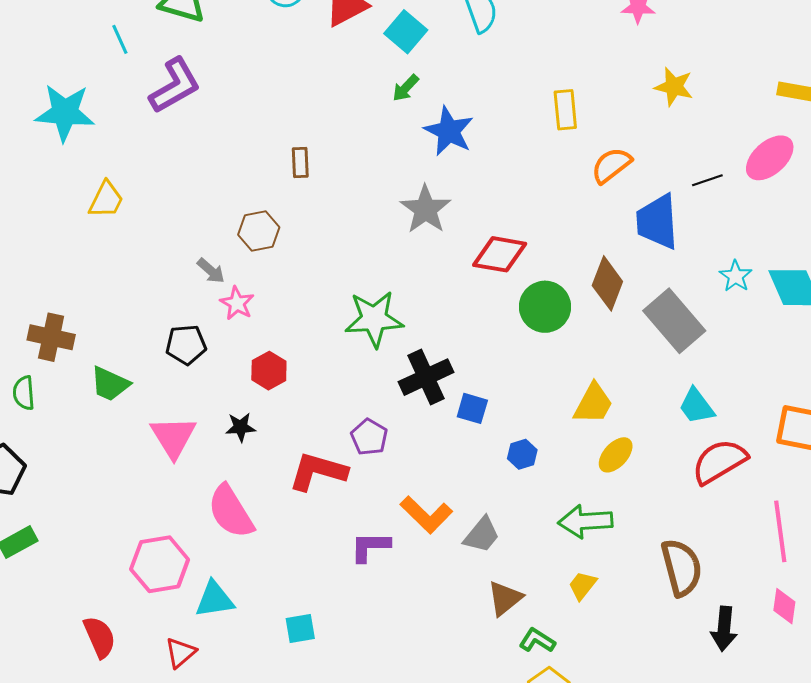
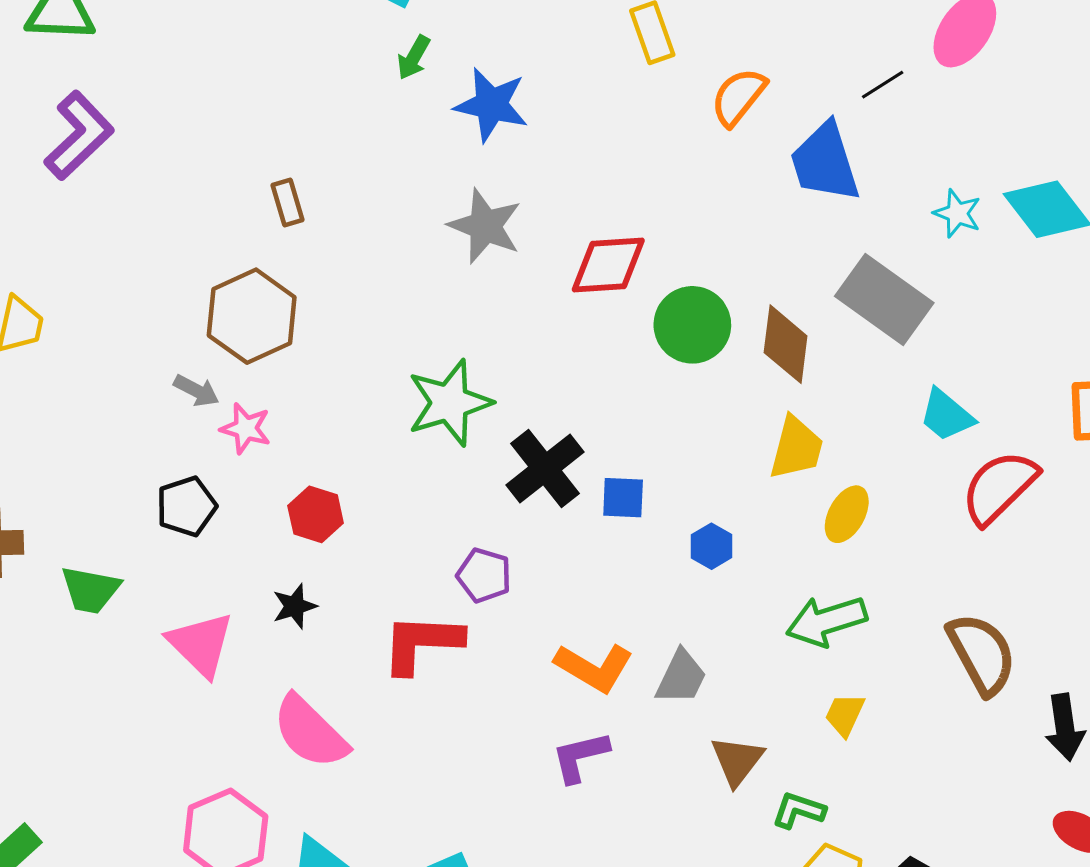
brown hexagon: (259, 231) -> (252, 316), size x1.5
brown diamond: (607, 283) -> (786, 344), moved
purple L-shape: (370, 547) -> (580, 757), moved

